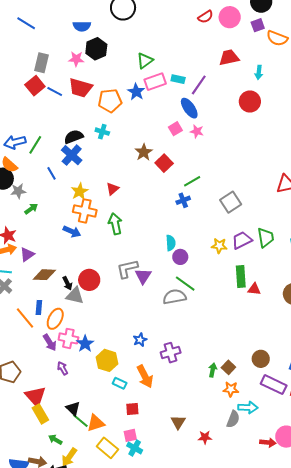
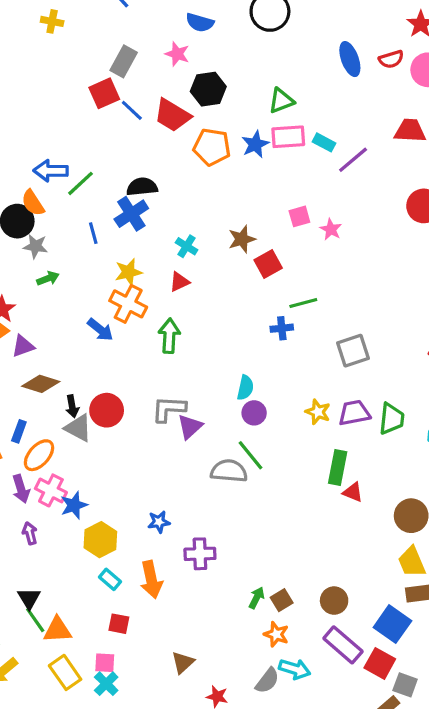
black hexagon: (96, 49) -> (208, 89), moved
pink star: (76, 59) -> (177, 54), moved
blue ellipse: (189, 108) -> (350, 59), moved
cyan cross: (102, 132) -> (187, 246), moved

